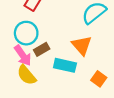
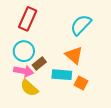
pink arrow: (23, 55) -> (24, 71), turned -36
orange square: (99, 79) -> (81, 83), moved

